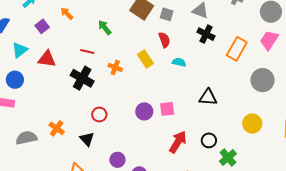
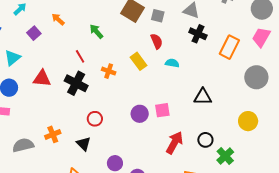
red line: (87, 51) -> (80, 56), turned 48
red triangle: (47, 59) -> (42, 78), moved
orange cross: (57, 128) -> (53, 134), turned 35

